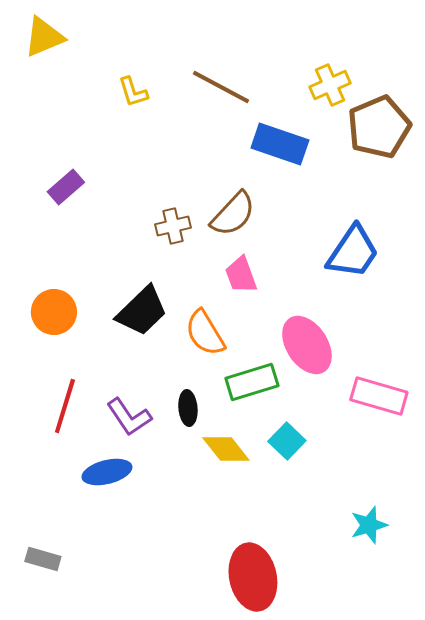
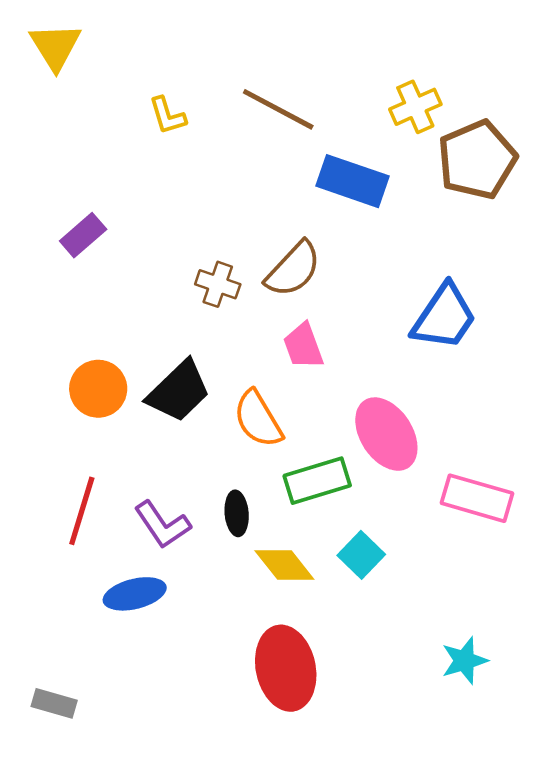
yellow triangle: (44, 37) -> (55, 46), turned -39
brown cross: (173, 226) -> (218, 284), turned 32
orange circle: (54, 312) -> (98, 389), moved
red ellipse: (253, 577) -> (286, 668), moved

